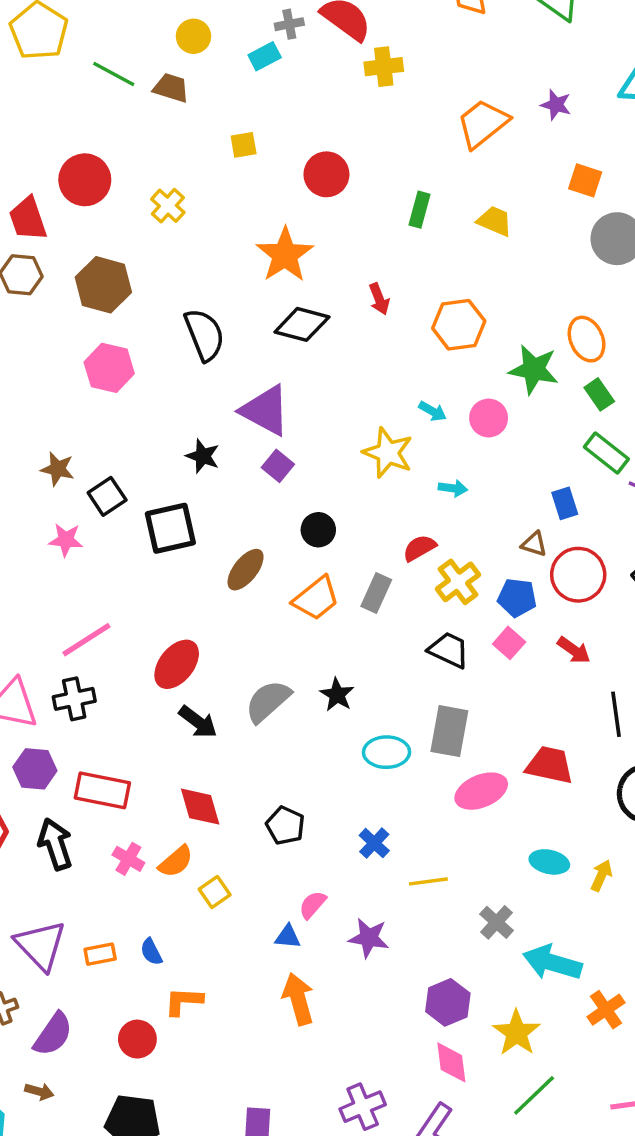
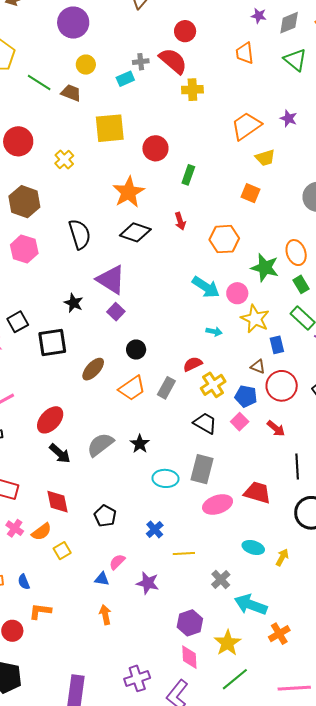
yellow square: (244, 145) -> (110, 128), size x2.0
orange square: (585, 180) -> (250, 193), moved
green rectangle: (420, 210) -> (188, 175), moved
yellow trapezoid: (495, 221) -> (265, 158), moved, turned 135
cyan arrow: (433, 411) -> (206, 287), size x1.8
yellow star: (388, 453) -> (255, 319), moved
orange arrow: (298, 999) -> (105, 615), size x0.7

